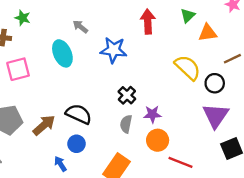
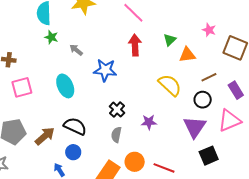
green star: (23, 18) -> (51, 37), moved
cyan ellipse: (62, 53) -> (65, 86), moved
black circle: (215, 83) -> (203, 100), moved
purple star: (152, 114) -> (149, 122), moved
orange circle: (158, 140) -> (135, 162), moved

